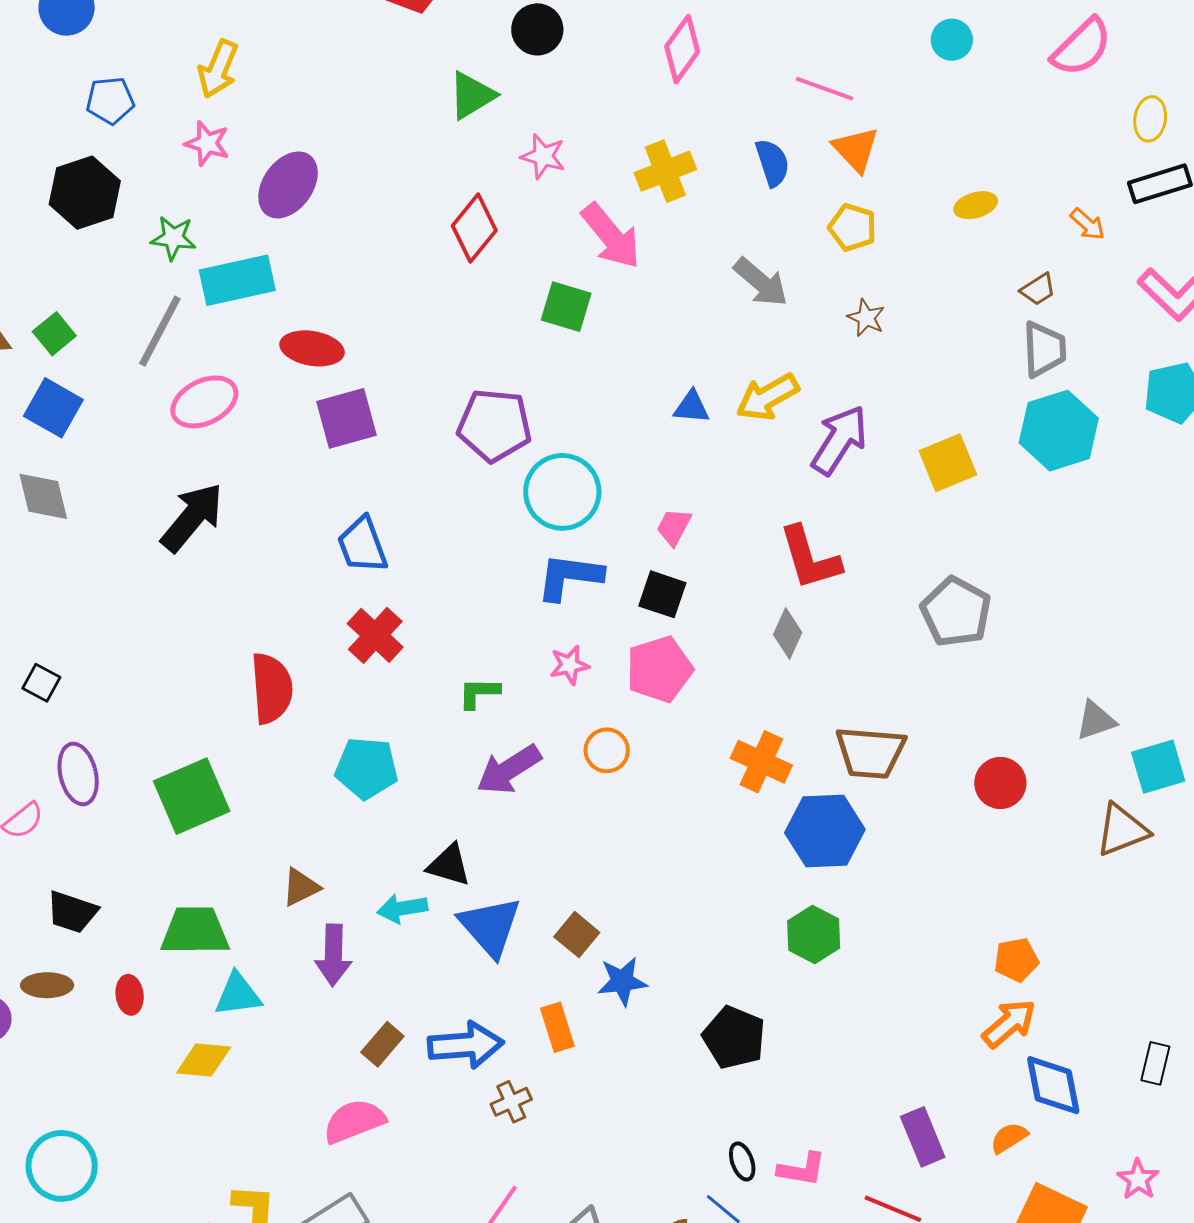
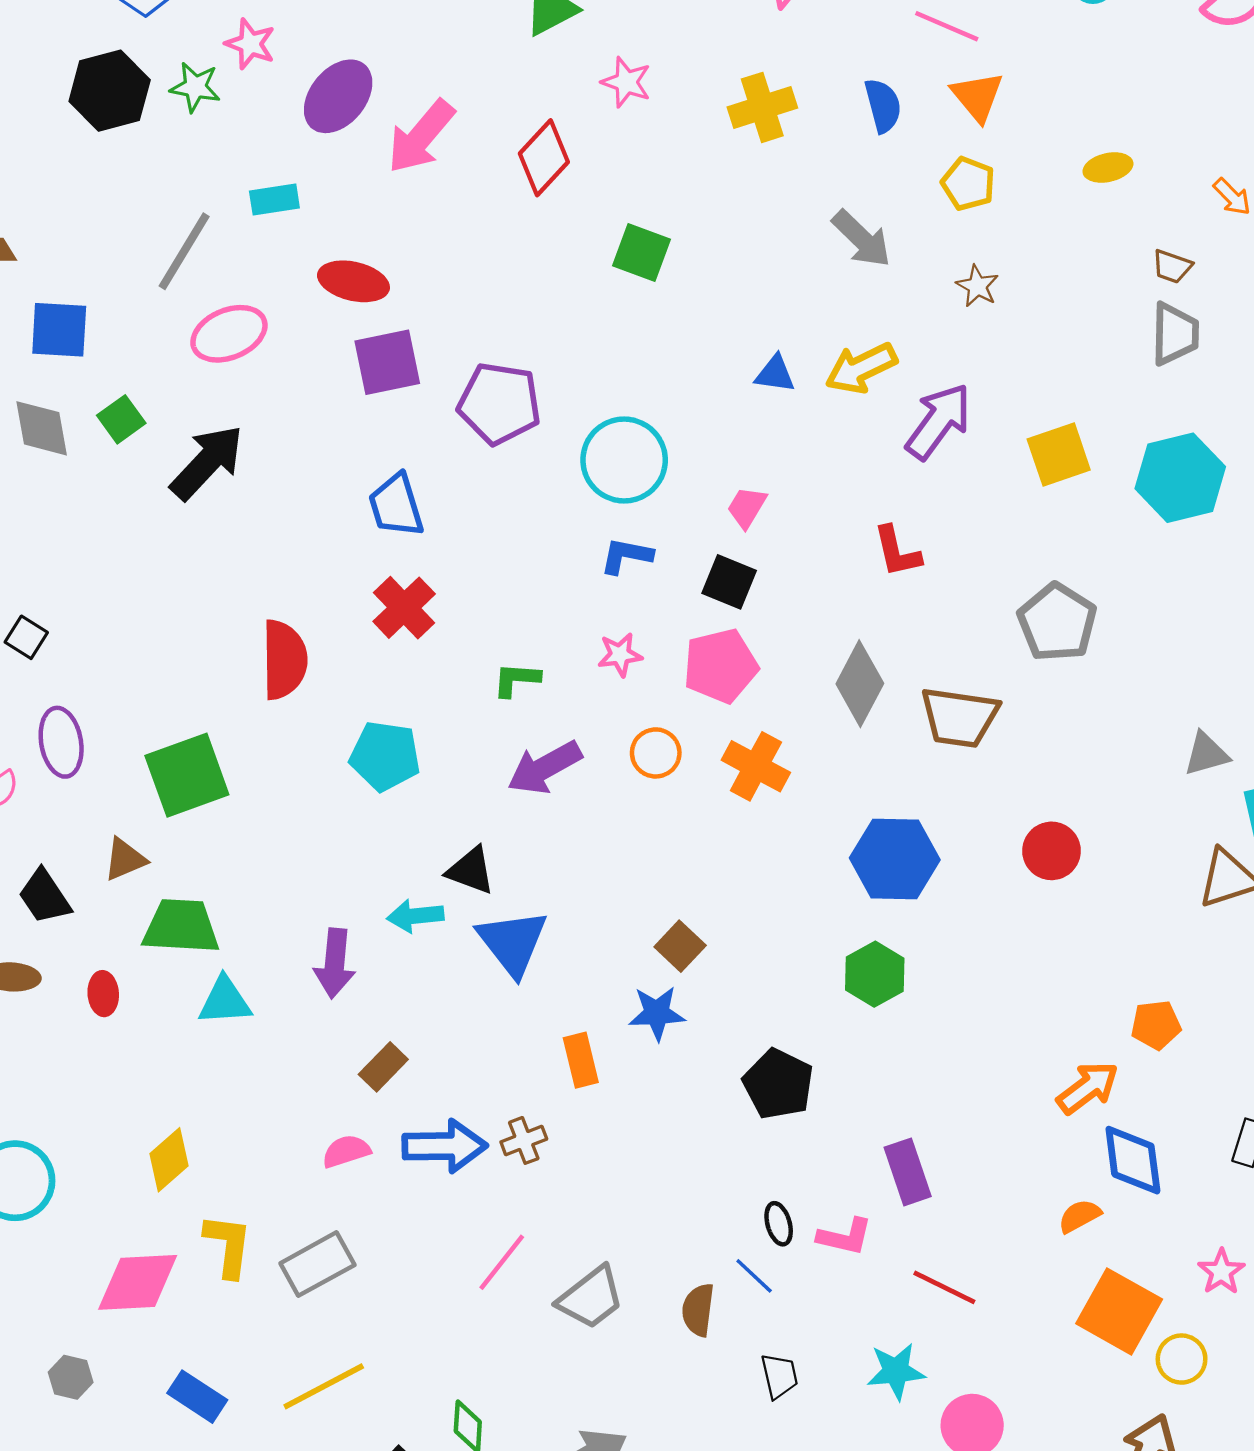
pink arrow: (611, 236) -> (421, 137), moved, turned 76
green star: (173, 238) -> (195, 87), moved
cyan rectangle: (237, 280) -> (274, 200), size x0.6
brown trapezoid: (1038, 289) -> (1172, 266), turned 48
green square: (54, 334) -> (121, 419), moved
blue square: (53, 408) -> (59, 330), turned -30
purple pentagon: (494, 425) -> (499, 403), moved
cyan hexagon: (1059, 431) -> (1180, 478), moved
red L-shape: (810, 558) -> (897, 552), size x0.7
blue L-shape: (570, 577) -> (626, 556), size x0.7
gray diamond: (788, 633) -> (860, 684), moved, size x1.5
brown trapezoid: (870, 752) -> (959, 717), moved
orange cross: (761, 762) -> (756, 766), moved
red circle: (1000, 783) -> (1051, 851), moved
brown triangle: (301, 887) -> (125, 859), moved
black trapezoid: (72, 912) -> (45, 897), turned 34
brown square: (577, 935) -> (680, 946), moved
orange pentagon: (1016, 960) -> (1156, 1025), moved
blue arrow: (466, 1045) -> (445, 1146), moved
yellow diamond: (204, 1060) -> (169, 1160), moved, turned -50
pink semicircle: (354, 1121) -> (346, 1151), size x0.7
purple rectangle: (923, 1137) -> (908, 1172), moved

